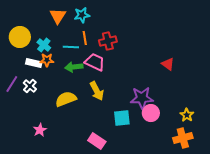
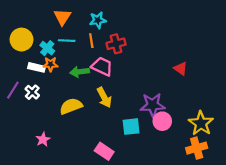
cyan star: (82, 15) -> (98, 20), moved
cyan line: (71, 47) -> (67, 41), moved
yellow star: (187, 115) -> (201, 123), size x1.6

